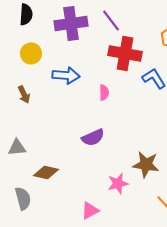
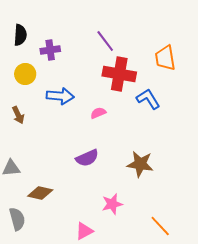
purple cross: (71, 23) -> (50, 50), moved, size x0.6
pink semicircle: (104, 92) -> (98, 113), turned -112
brown star: (146, 164) -> (140, 164), moved

